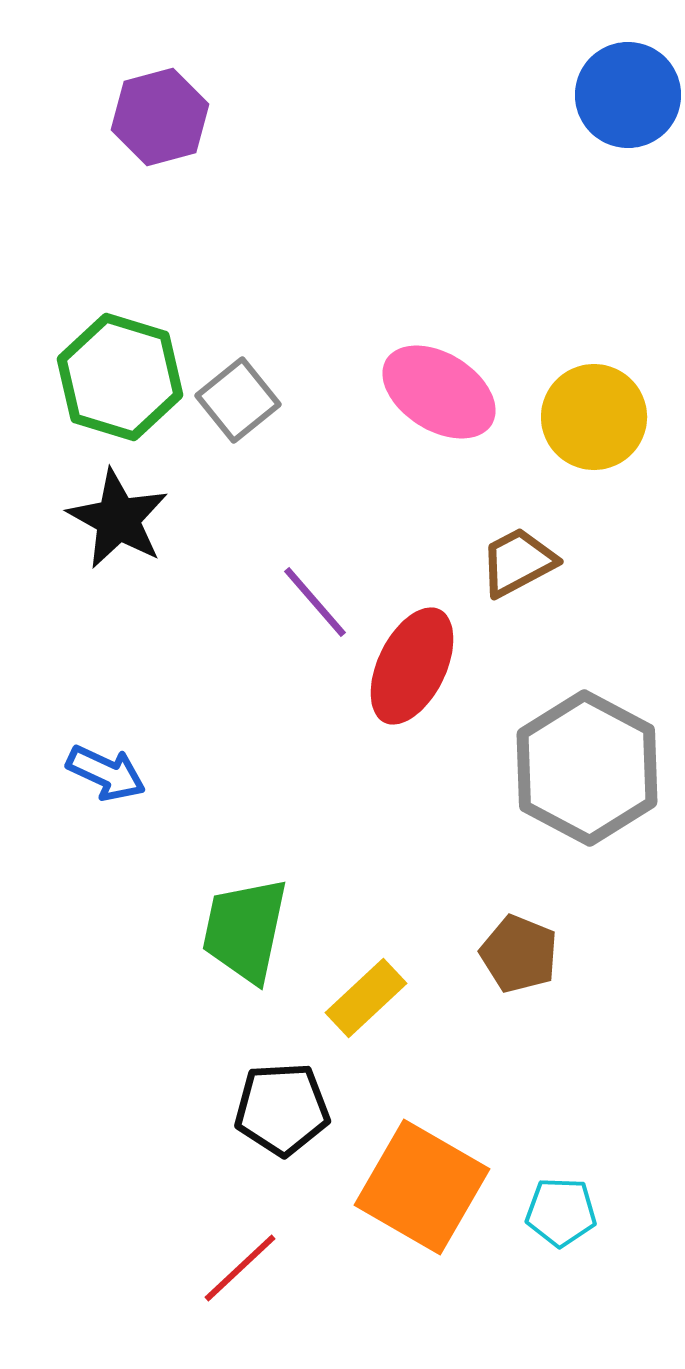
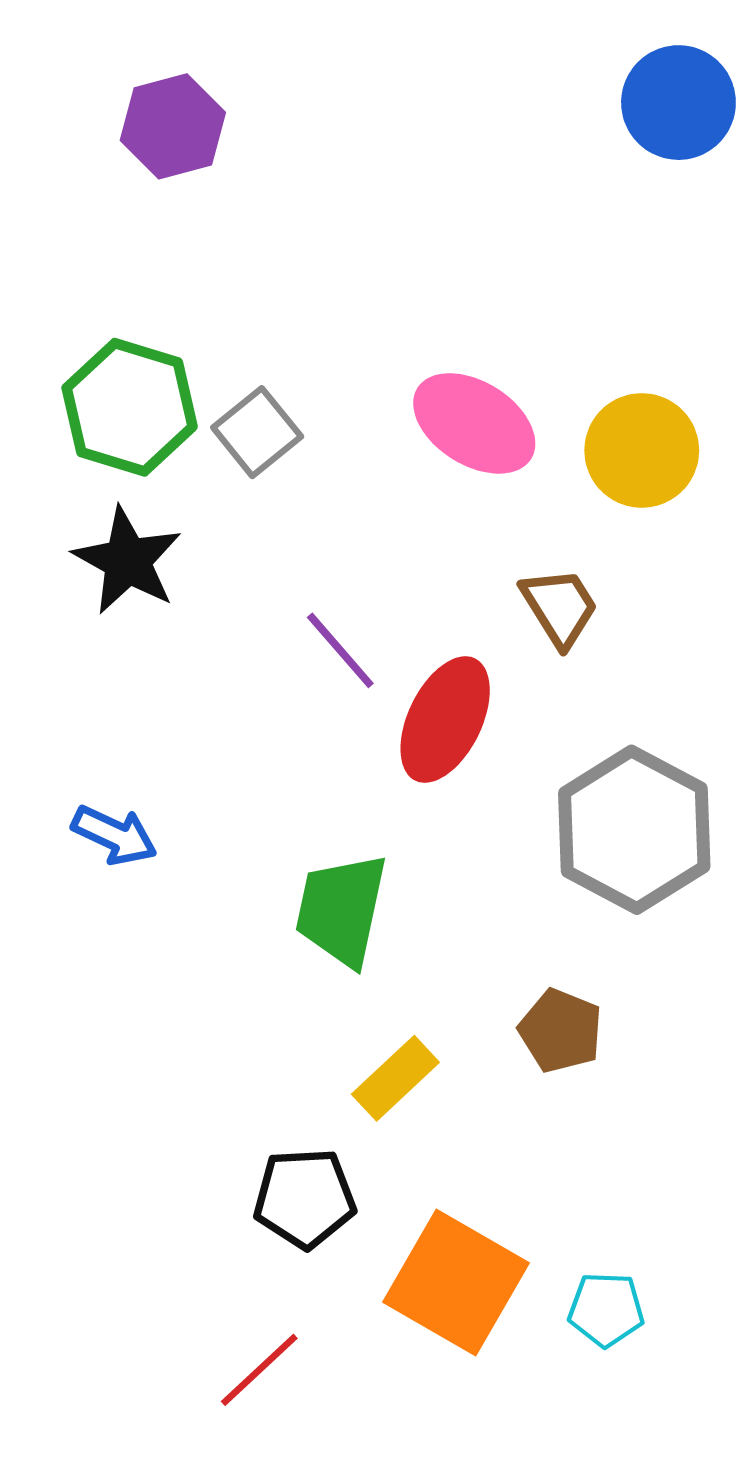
brown trapezoid: (518, 562) -> (560, 607), turned 86
green trapezoid: (245, 930) -> (341, 910), moved

